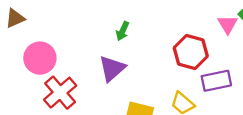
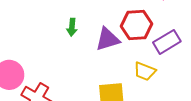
purple triangle: (112, 68) -> (108, 39), moved, turned 44

